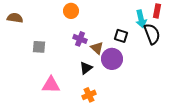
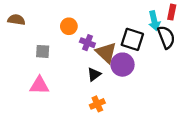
orange circle: (71, 11) -> (69, 26), moved
black square: (121, 36) -> (132, 39), size x1.5
brown triangle: (97, 48) -> (106, 53), size x1.5
pink triangle: (51, 85) -> (39, 85), moved

